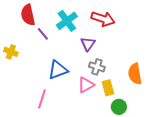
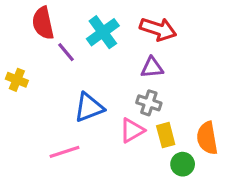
purple triangle: (88, 44) -> (152, 68), moved, turned 49
orange semicircle: (135, 74) -> (207, 138), moved
pink line: (42, 99) -> (64, 152), turned 54

